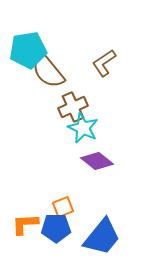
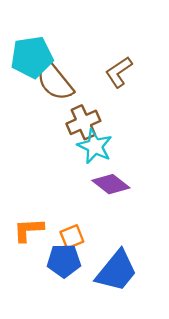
orange L-shape: (25, 224) -> (28, 230), moved

